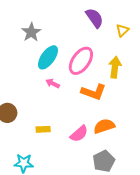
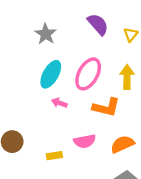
gray star: (31, 32) -> (46, 34), moved
pink semicircle: (79, 134) -> (85, 141), moved, turned 36

